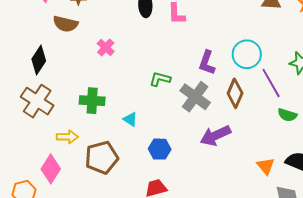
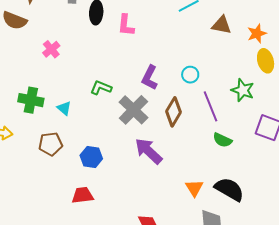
cyan circle: (247, 54) -> (190, 75), size x0.6
cyan triangle: (130, 119) -> (64, 108), moved
purple arrow: (215, 136) -> (148, 151), turned 60
brown pentagon: (102, 158) -> (51, 144), moved, size x0.7

